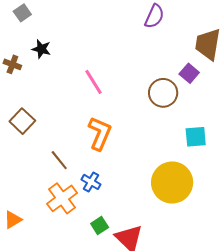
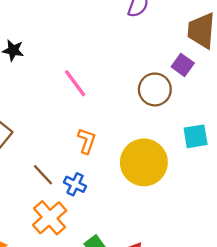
orange L-shape: (100, 133) -> (87, 141), size x0.7
blue cross: (91, 182) -> (75, 184), moved
yellow circle: (172, 182) -> (144, 162), moved

